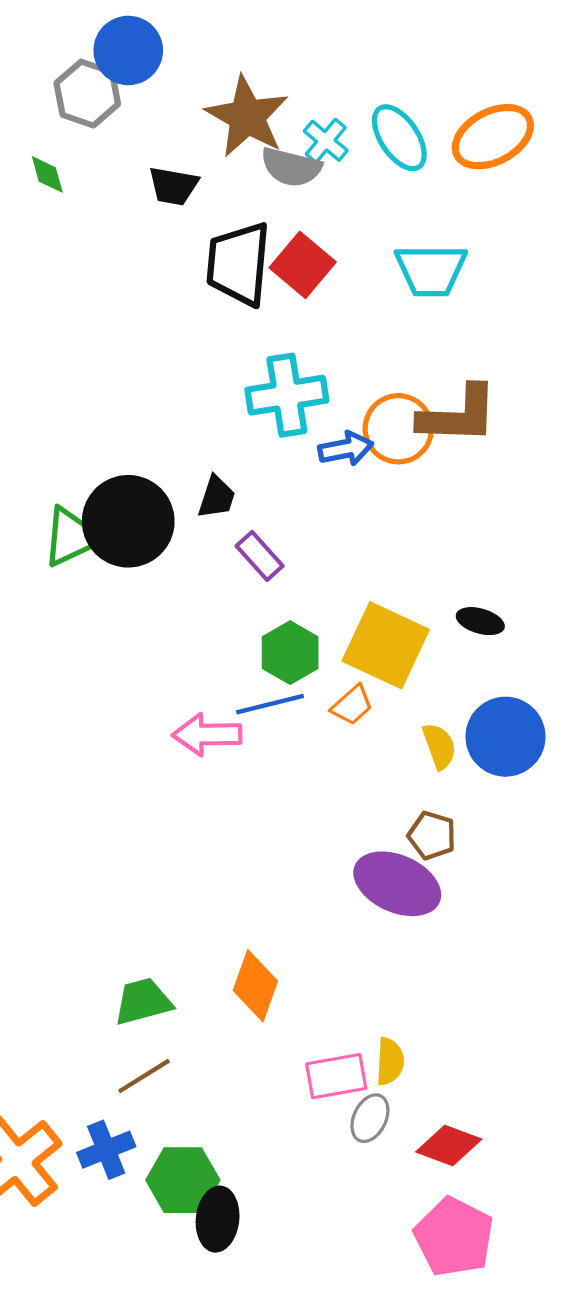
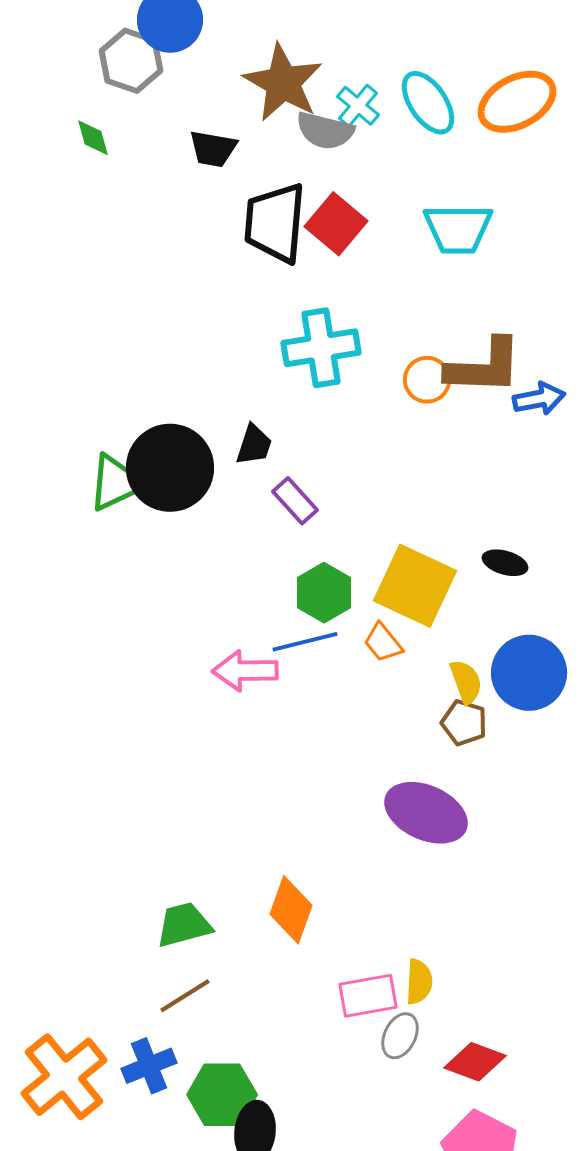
orange circle: (398, 429) -> (427, 380), size x0.7
blue arrow: (346, 449) -> (539, 399), moved
orange trapezoid: (352, 705) -> (383, 643), turned 93
brown pentagon: (432, 835) -> (464, 723), moved

